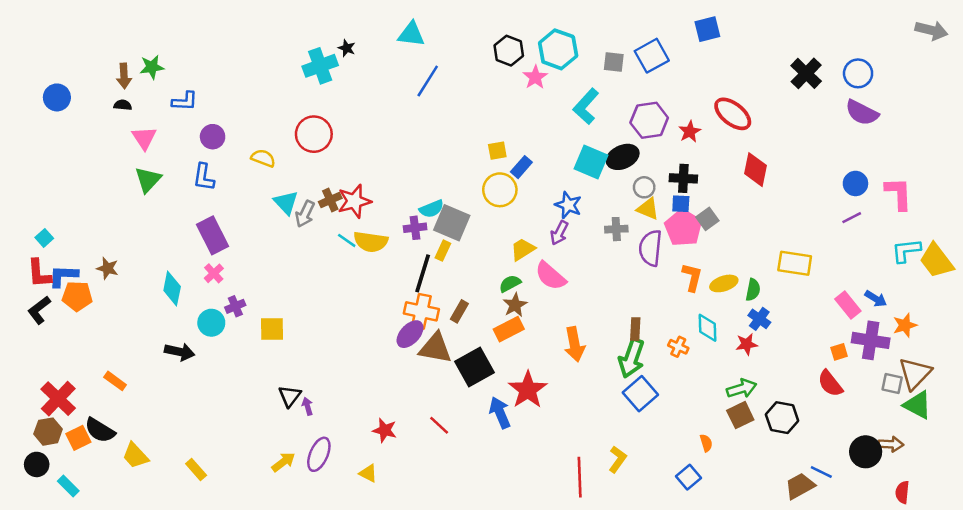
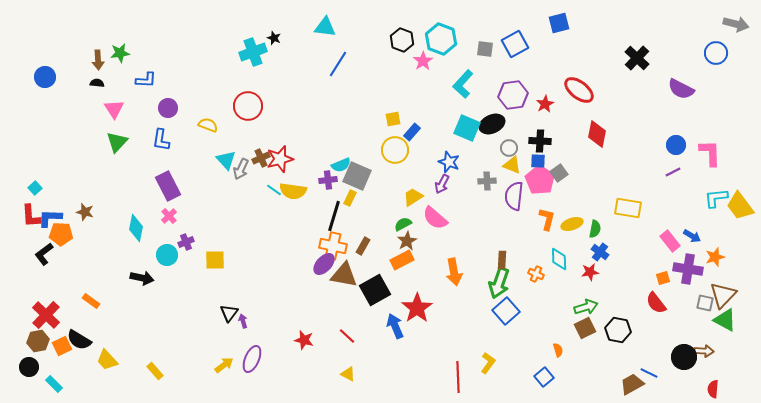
blue circle: (858, 73) -> (716, 53), moved
black L-shape: (39, 310) -> (44, 254), moved
yellow triangle: (368, 473) -> (348, 374), moved

